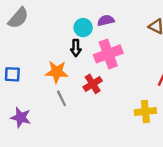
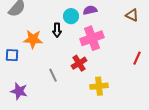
black arrow: (76, 48) -> (57, 30), moved
orange star: (57, 72) -> (33, 39), moved
yellow cross: (145, 111) -> (99, 86), moved

